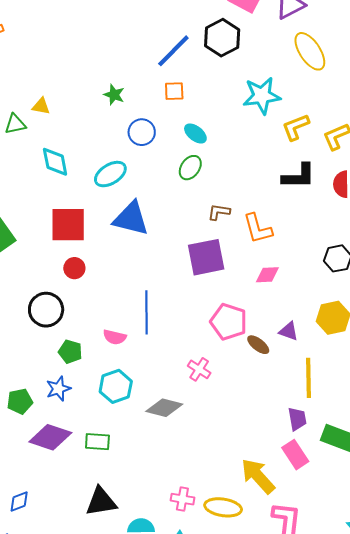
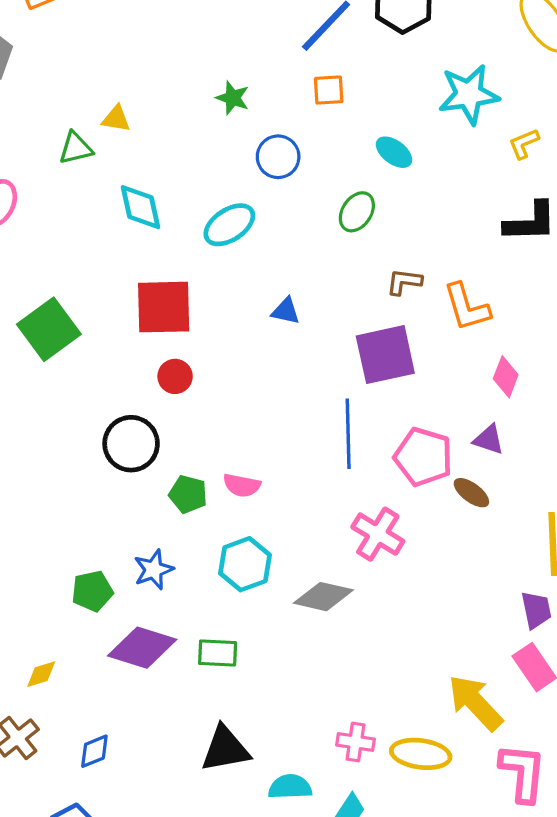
yellow L-shape: (296, 127) -> (524, 144), size x0.7
cyan ellipse: (195, 133) -> (394, 152), moved
blue triangle: (131, 219) -> (286, 311), moved, size x0.5
pink diamond: (267, 275) -> (506, 377), moved, turned -65
blue line: (146, 312) -> (348, 434), moved
purple triangle: (289, 331) -> (489, 440), moved
green pentagon: (70, 352) -> (188, 494), moved
pink cross: (199, 369) -> (378, 534), size x1.4

